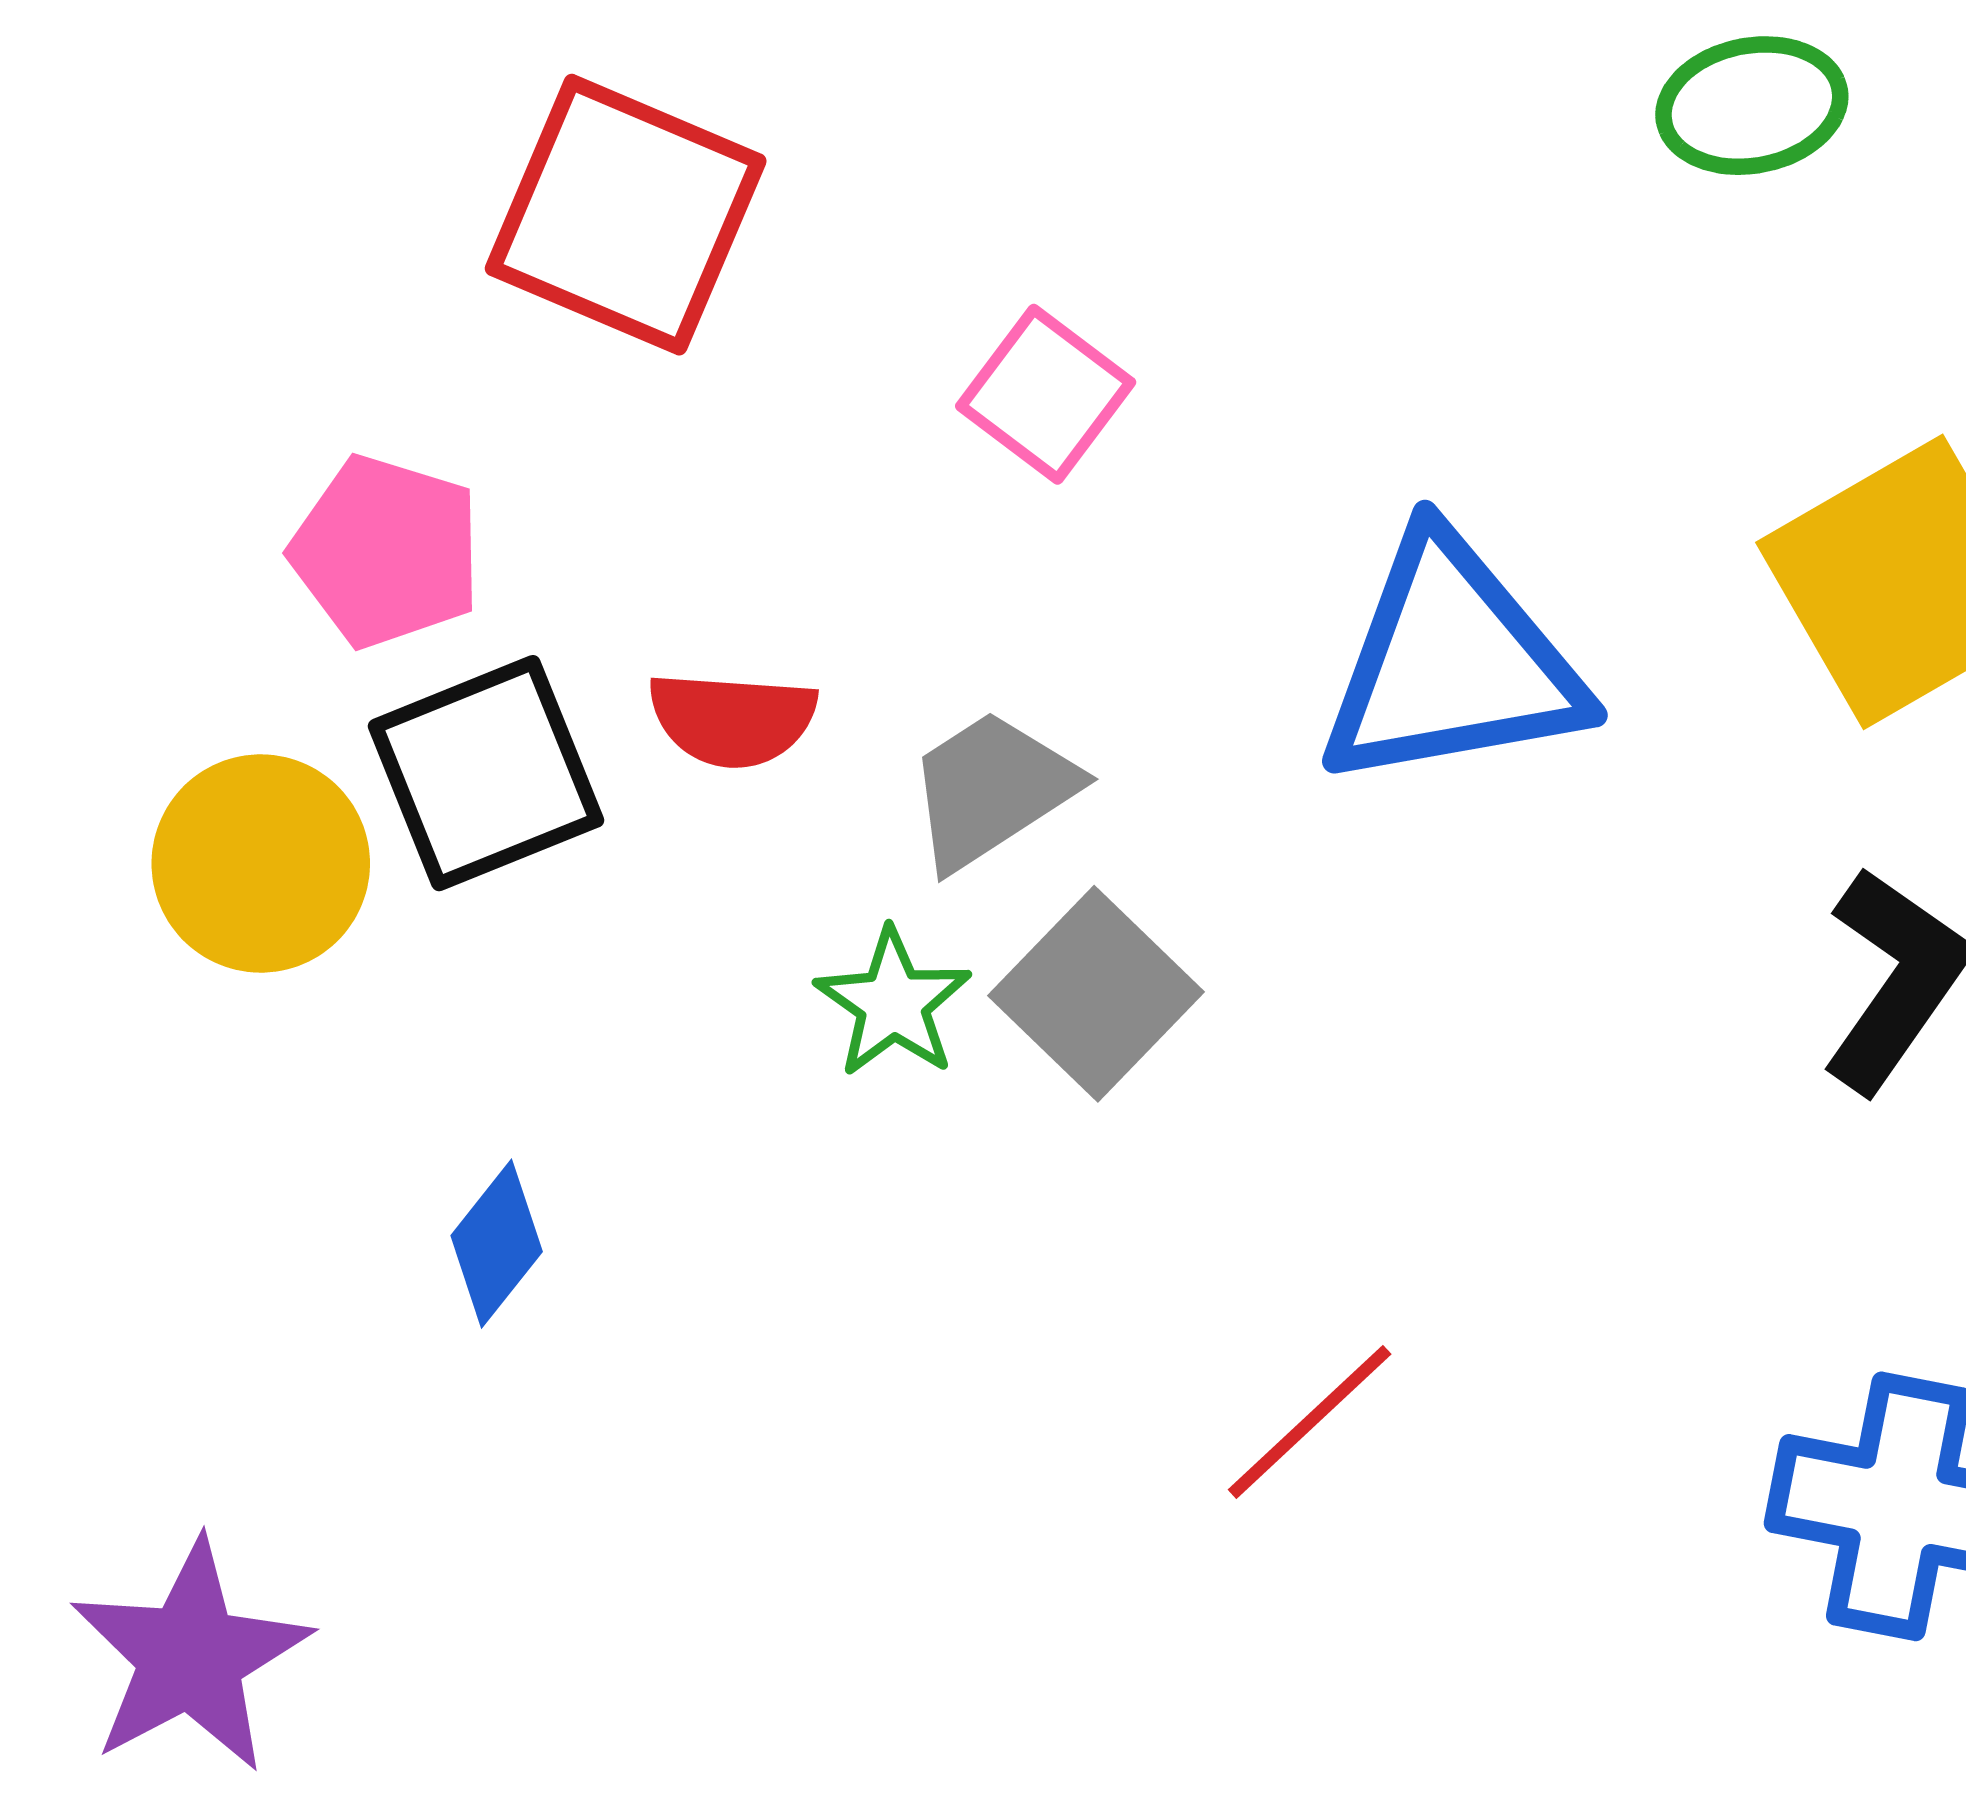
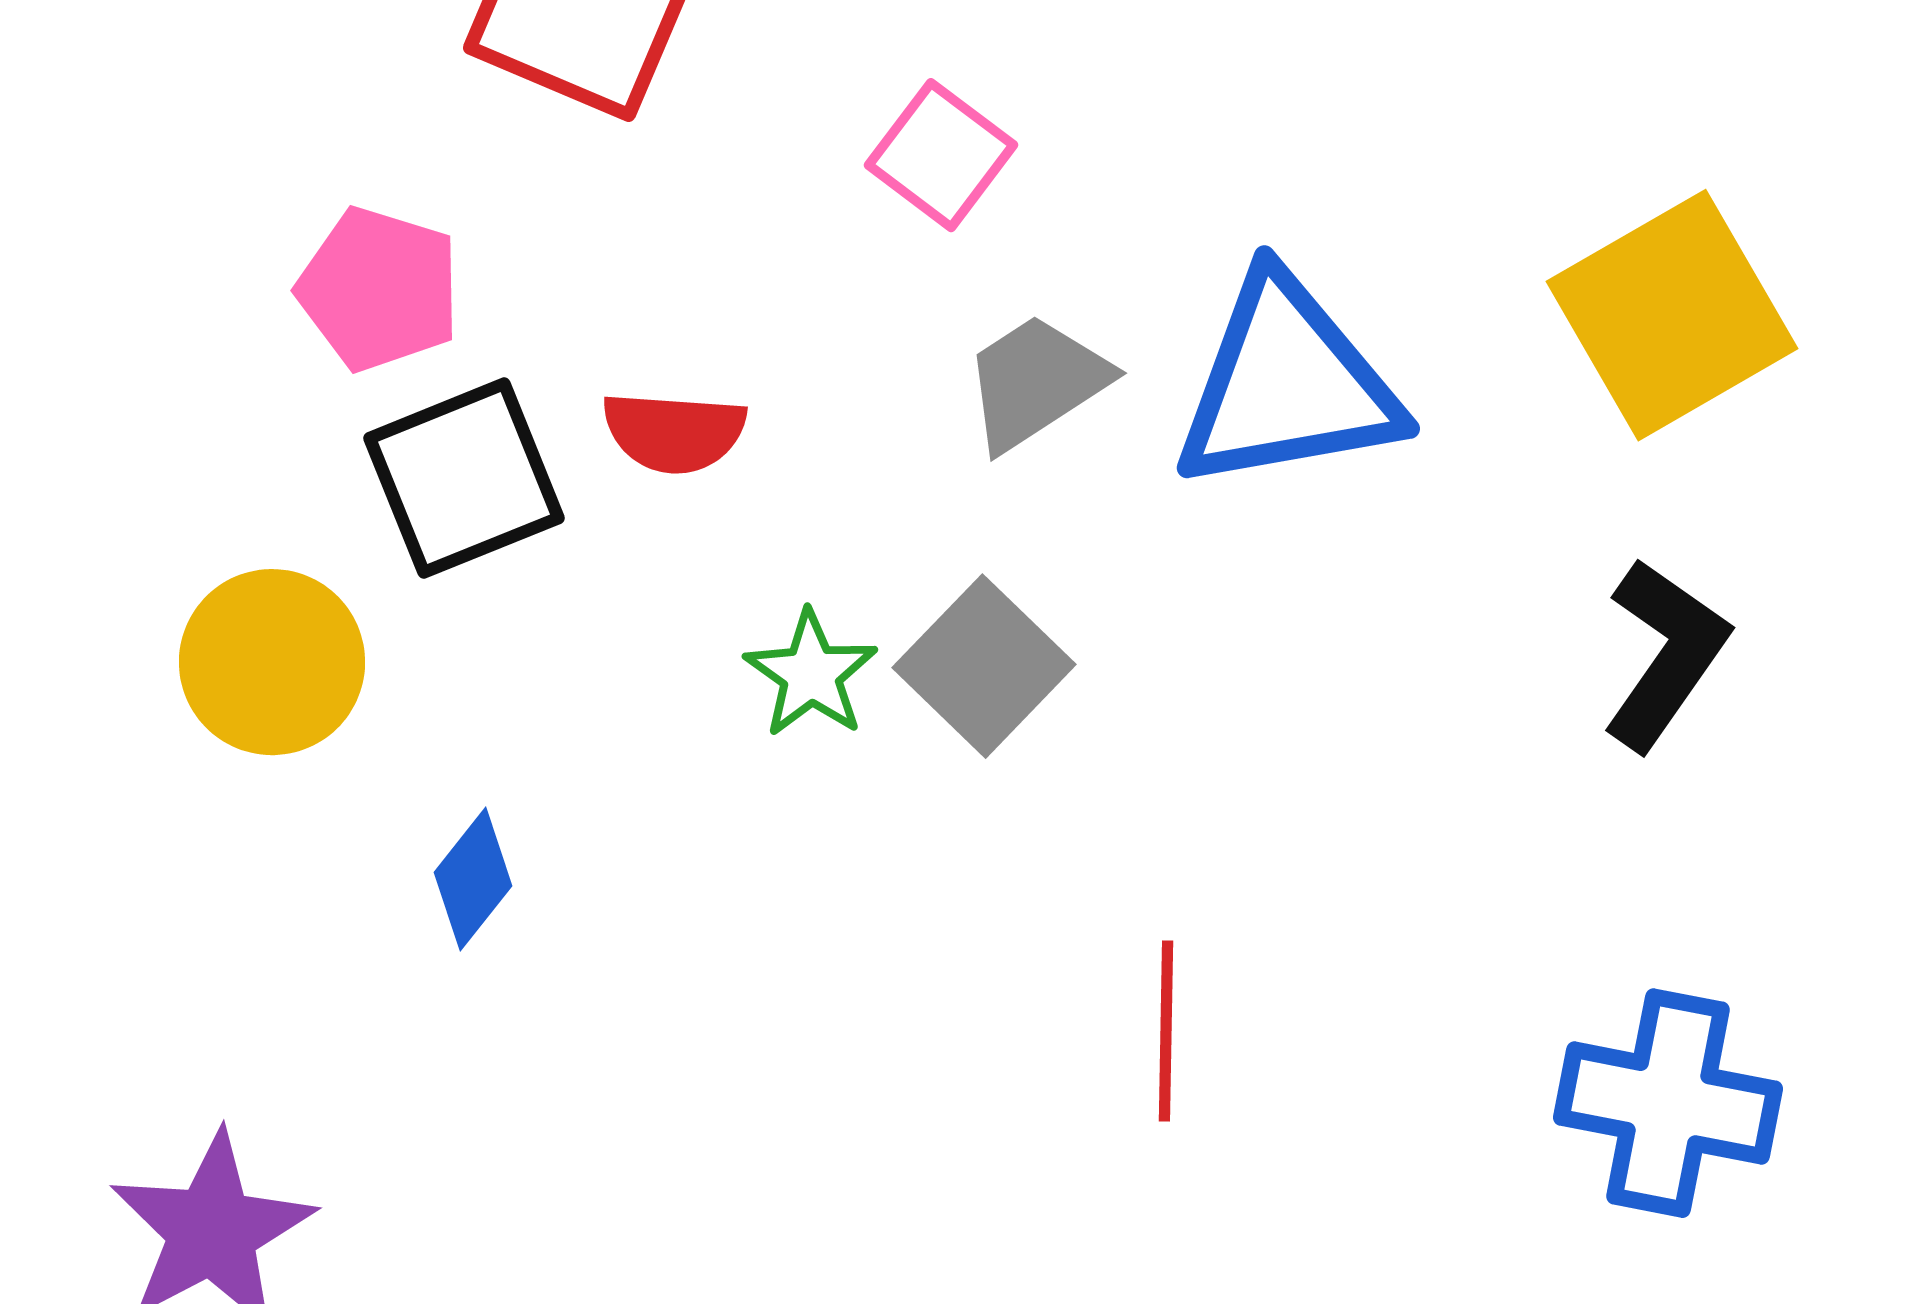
gray trapezoid: (992, 790) -> (1036, 382), moved
yellow circle: (261, 863) -> (272, 662), moved
red line: (1310, 1422) -> (1166, 1031), turned -46

